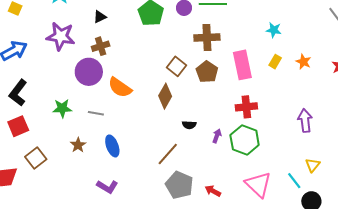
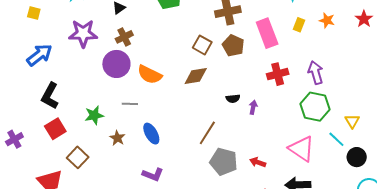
brown diamond: (165, 96) -> (196, 76), turned 60
green star: (62, 108) -> (94, 115), moved
purple arrow: (305, 121) -> (316, 73), moved
black semicircle: (189, 125) -> (233, 99), moved
green hexagon: (245, 140) -> (315, 107), moved

